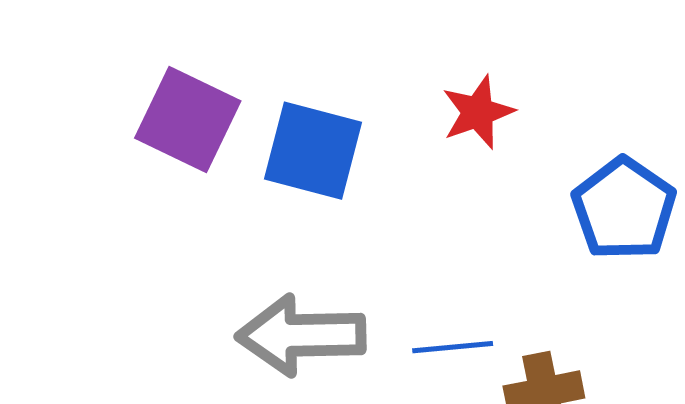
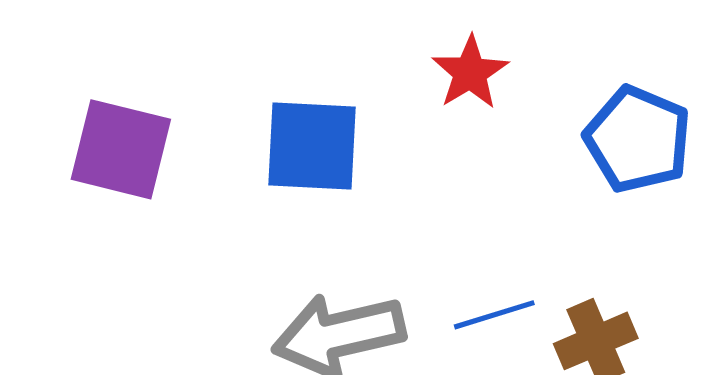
purple square: (188, 119) -> (121, 149), moved

